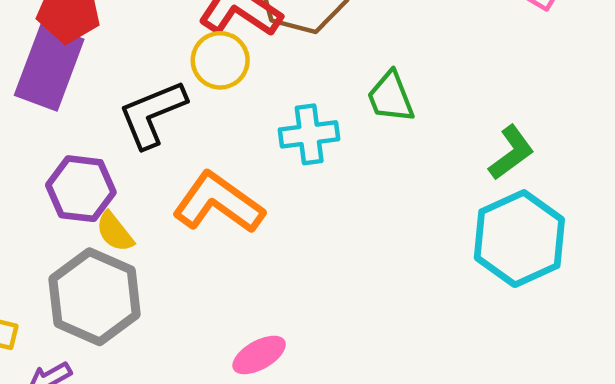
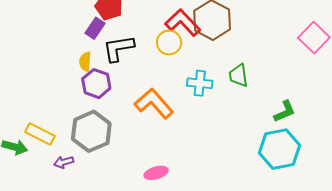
purple rectangle: (49, 67) -> (95, 28), size x0.6
black L-shape: (152, 114) -> (118, 48), moved
yellow semicircle: (115, 232) -> (85, 62), moved, turned 30

